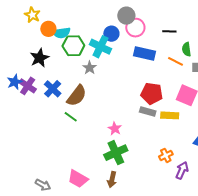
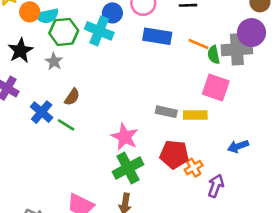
green semicircle: (186, 49) -> (214, 55), moved
gray star: (90, 68) -> (54, 61), moved
blue cross: (53, 89) -> (42, 112), moved
red pentagon: (152, 93) -> (174, 154), moved
brown semicircle: (77, 96) -> (72, 97), size x0.6
pink star: (115, 129) -> (125, 137), size x1.5

